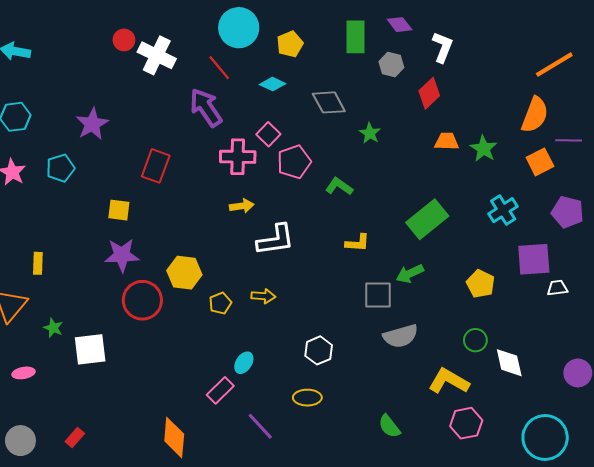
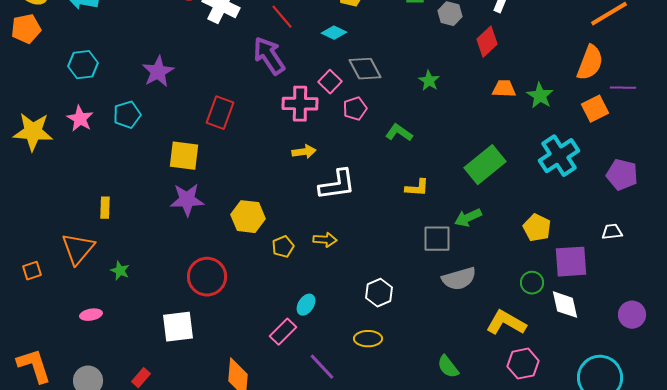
gray diamond: (329, 102) -> (365, 69), moved
pink pentagon: (294, 162) -> (355, 109), size x0.7
yellow square: (119, 210) -> (184, 156), size x1.4
cyan cross: (503, 210) -> (559, 156), size x1.4
purple pentagon: (568, 212) -> (622, 175), moved
purple square: (534, 259) -> (571, 262), moved
red circle: (142, 300) -> (207, 277), moved
white square: (90, 349) -> (178, 327), moved

